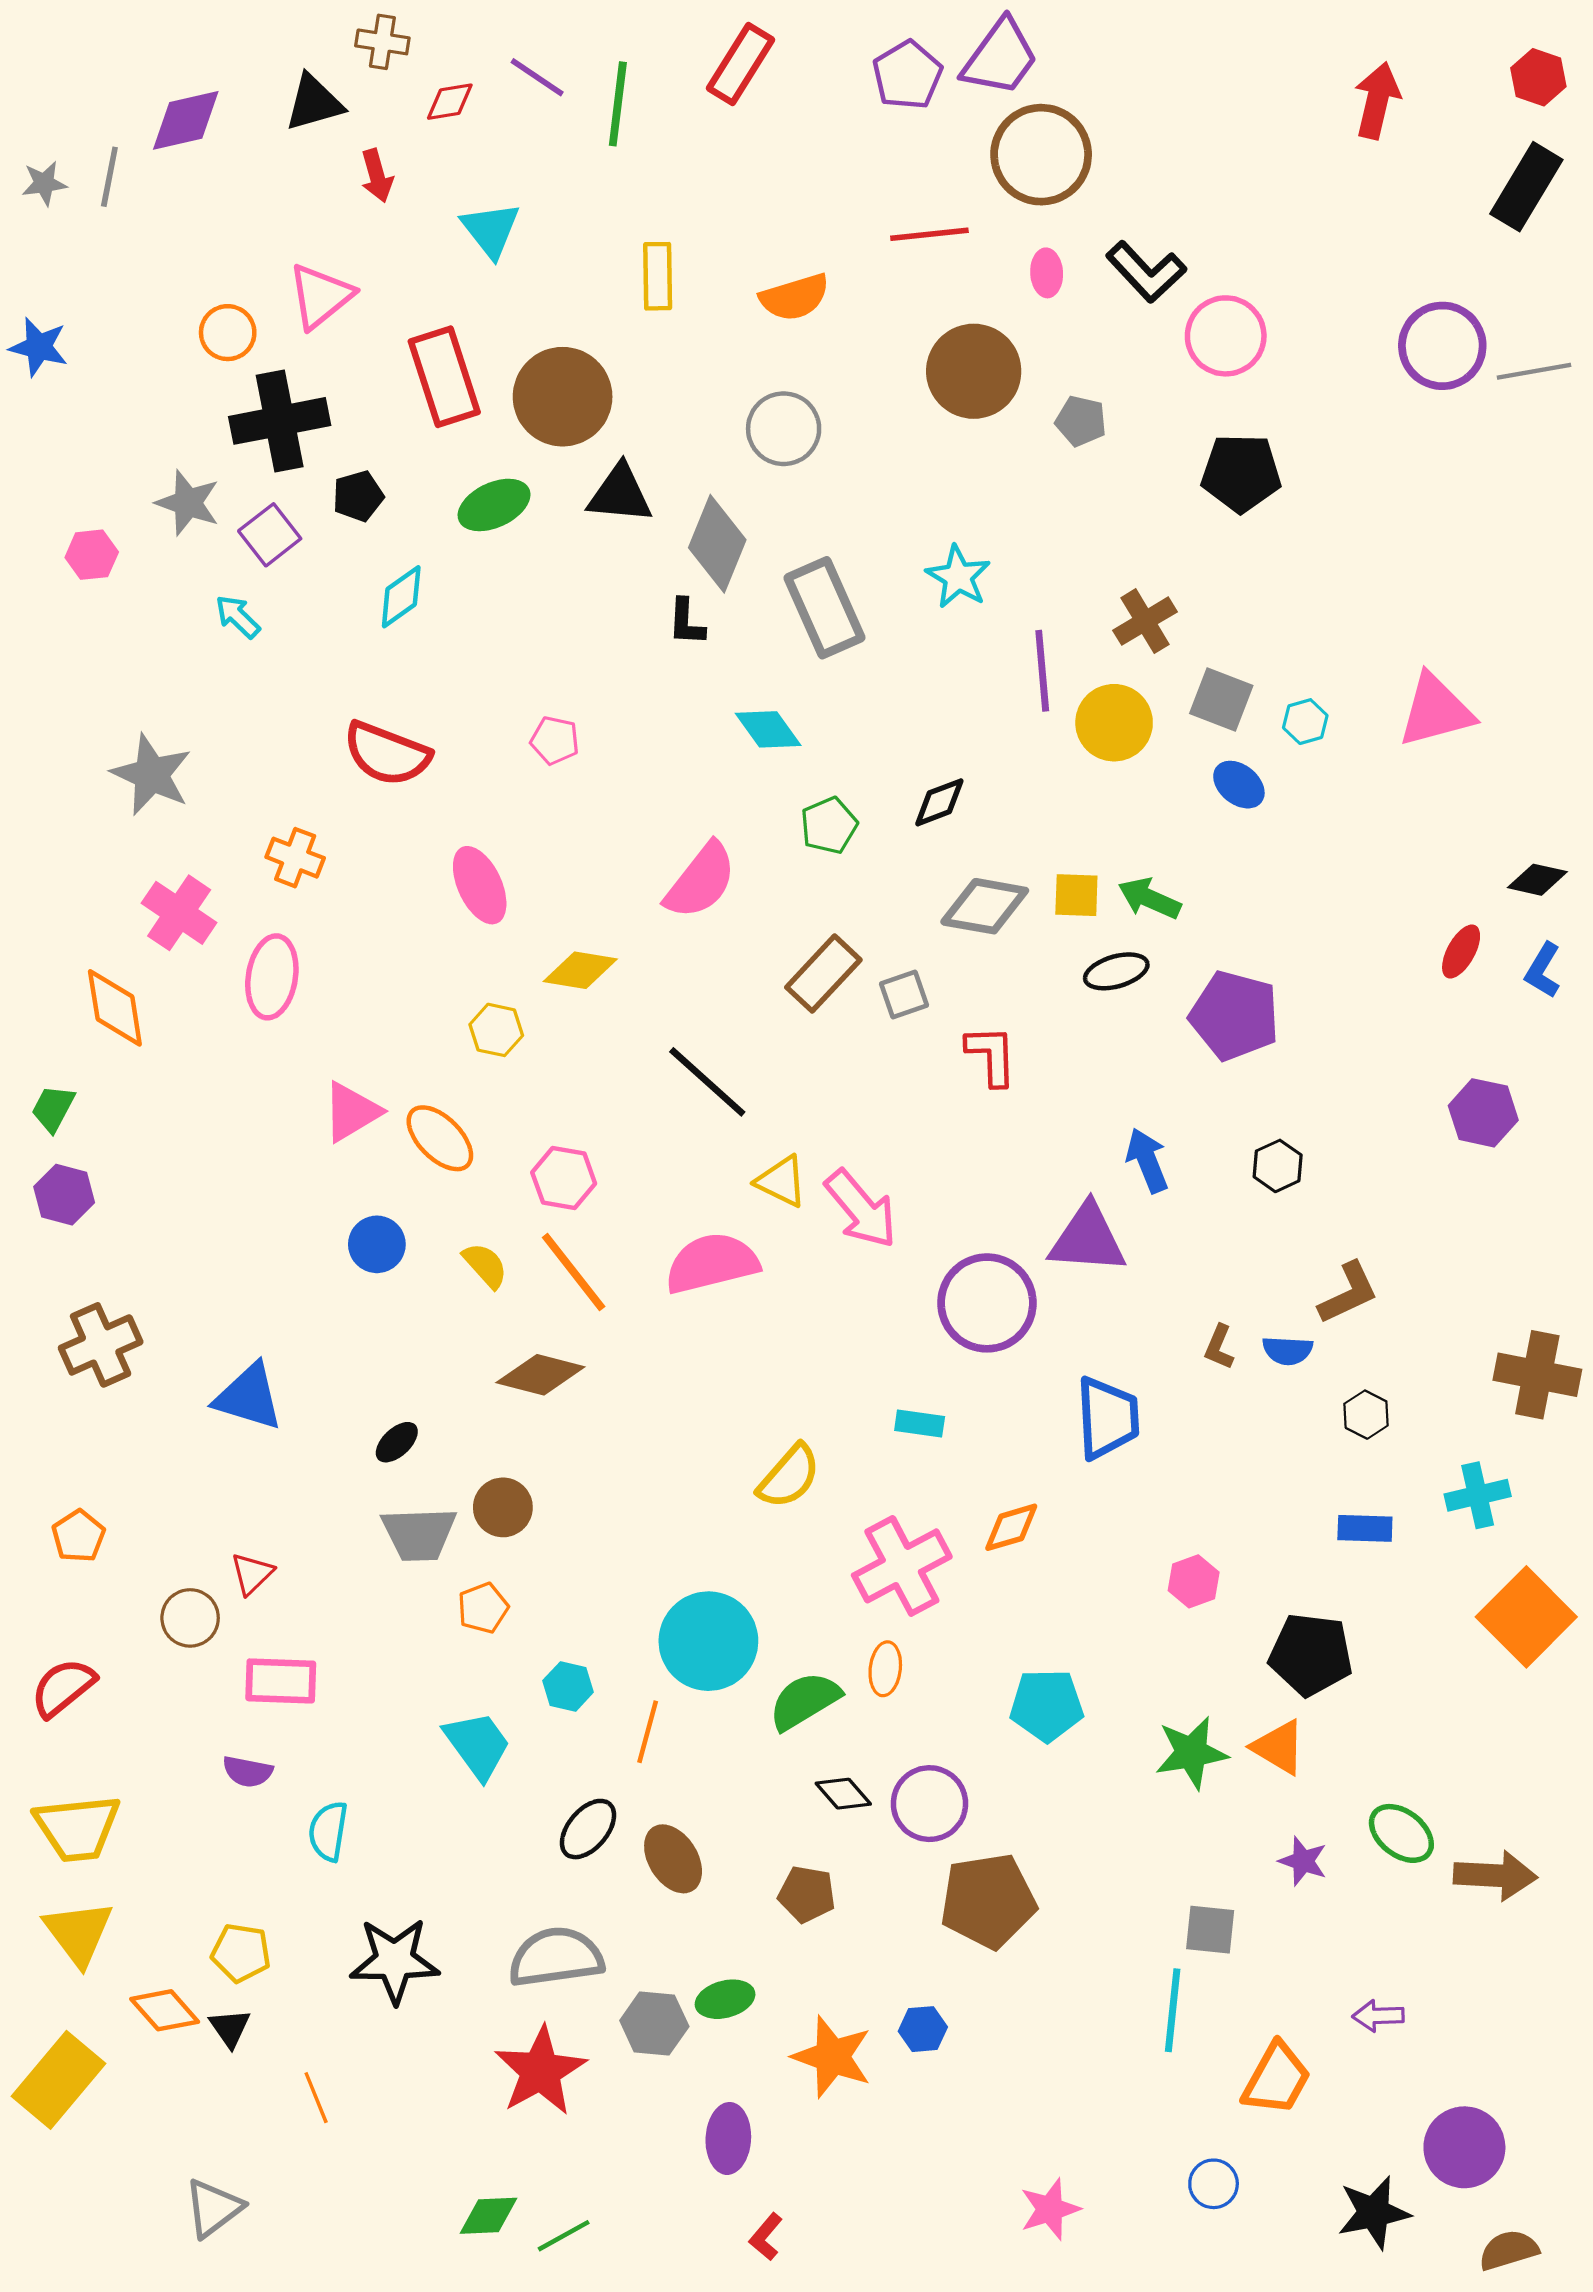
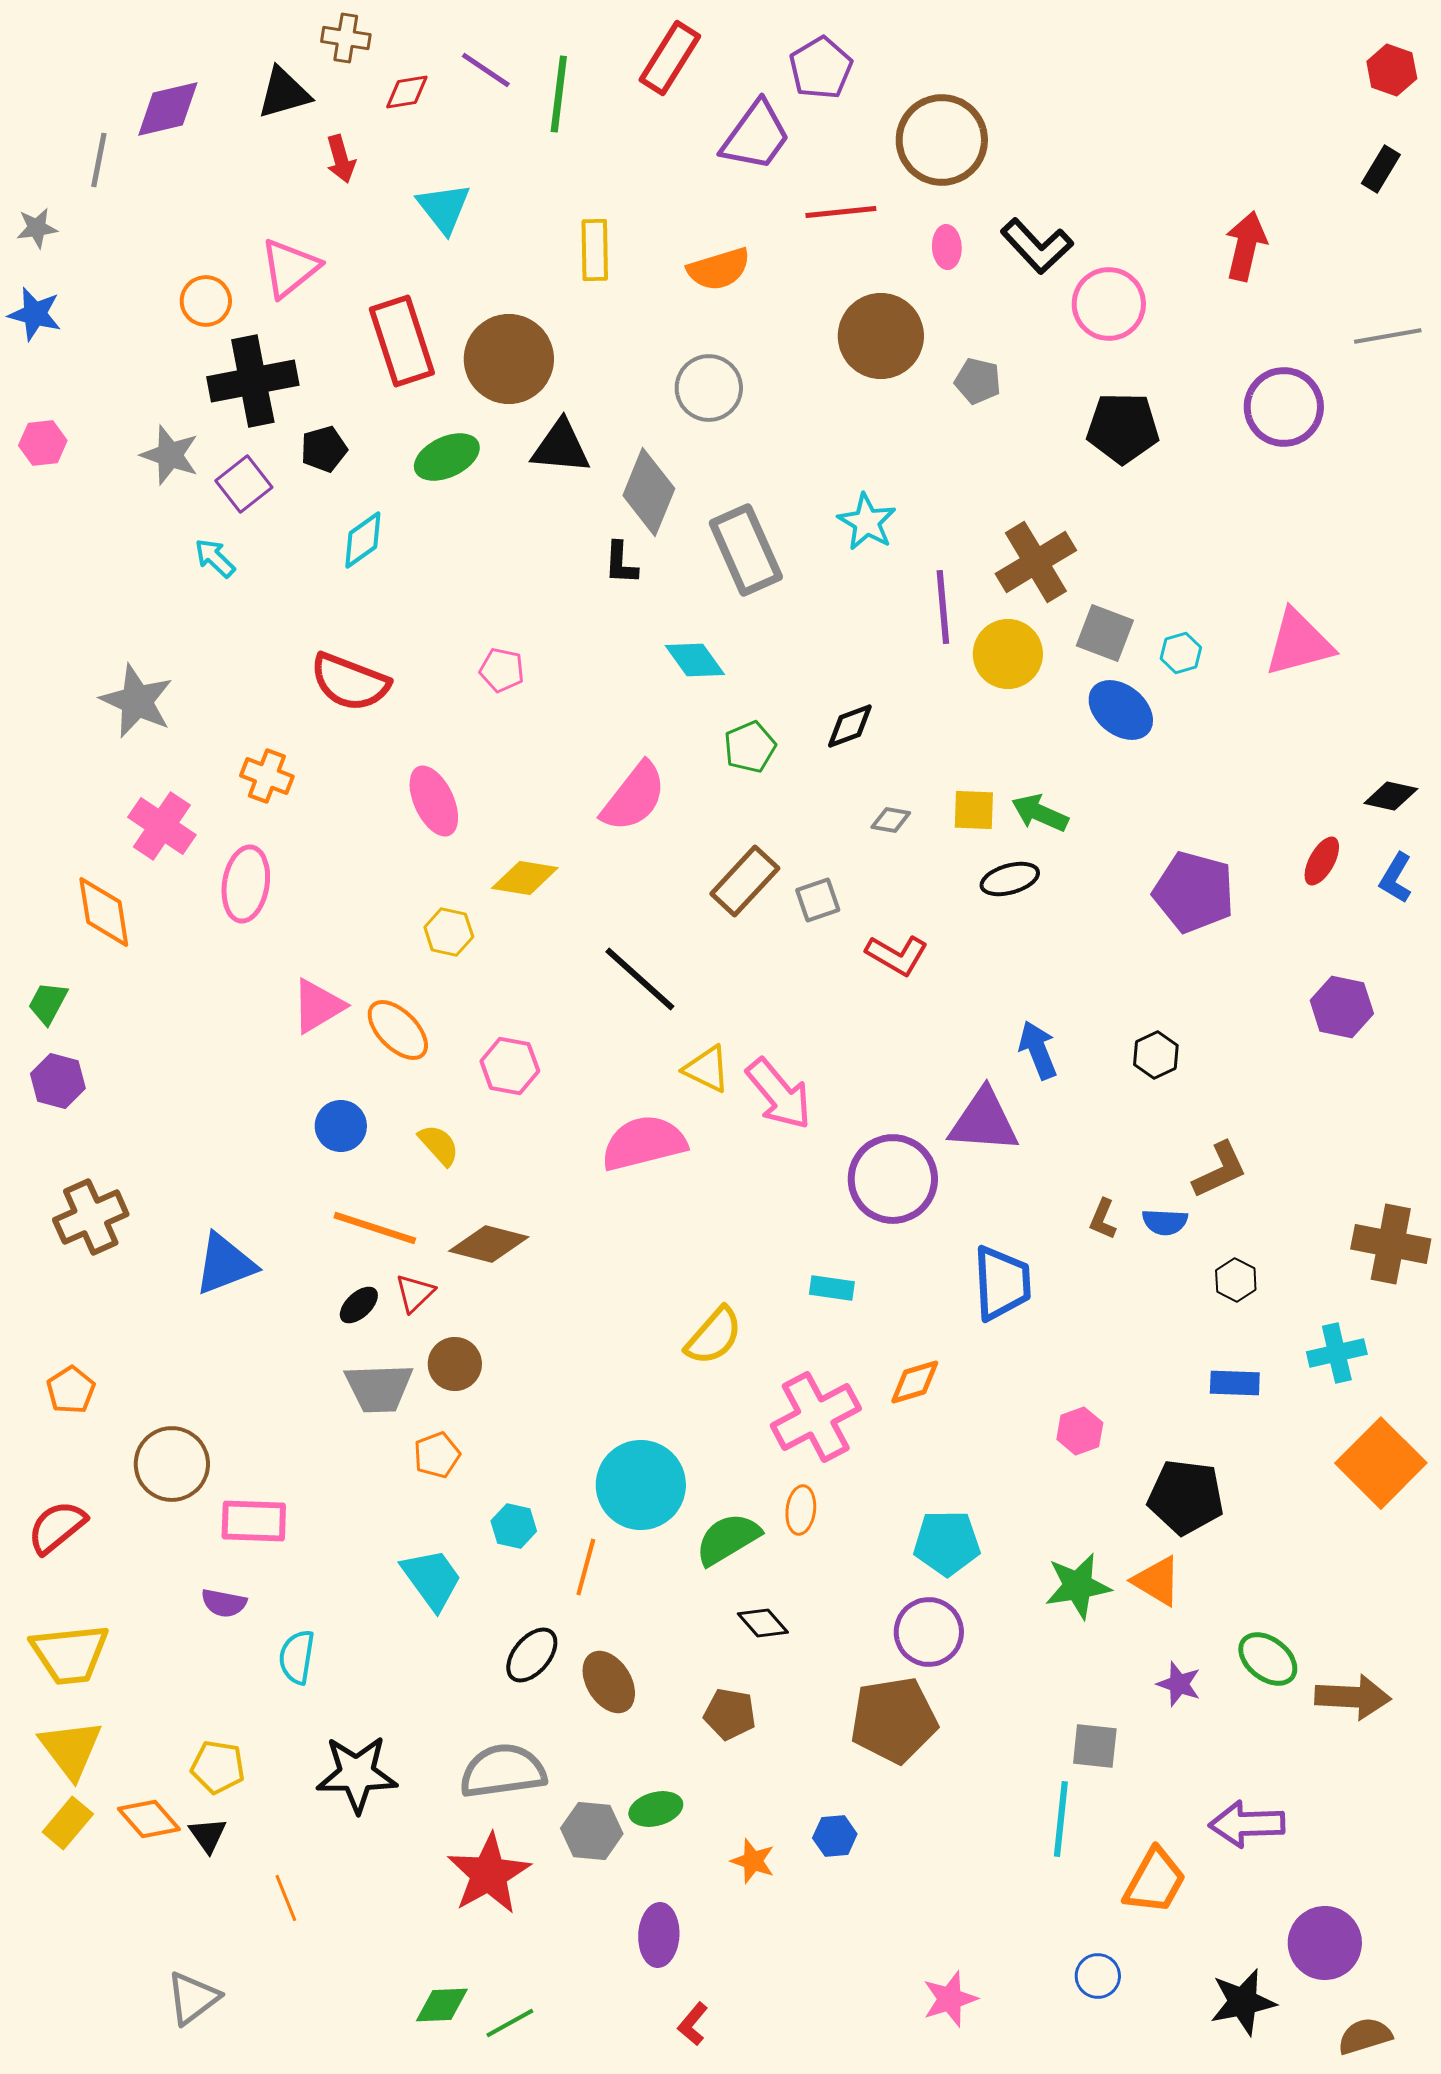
purple trapezoid: (1000, 57) -> (756, 136), moved
red arrow: (1377, 100) -> (1246, 246), moved
gray star: (44, 183) -> (37, 228), moved
black rectangle: (1526, 187) -> (1381, 169), size x0.6
purple circle: (1442, 346) -> (1284, 407), moved
pink hexagon: (92, 555) -> (43, 443), moved
brown cross: (1145, 621) -> (1036, 562), size x1.4
blue ellipse: (1239, 785) -> (1121, 710), size x1.4
gray diamond: (985, 906) -> (891, 820), size x0.5
purple pentagon: (1235, 1016) -> (1194, 892), moved
red L-shape: (991, 1055) -> (897, 955), turned 122
orange line: (574, 1272) -> (375, 1228), moved, turned -34
blue triangle: (249, 1397) -> (225, 1264), turned -38
red triangle: (252, 1574) -> (415, 1293), moved
brown circle: (190, 1618) -> (172, 1464), size x1.4
purple circle: (929, 1804) -> (929, 1632), moved
purple arrow: (1378, 2016) -> (1247, 1824), size x1.6
orange star: (832, 2057) -> (753, 1861), size x0.6
yellow rectangle: (59, 2080) -> (68, 1823), moved, size x0.6

